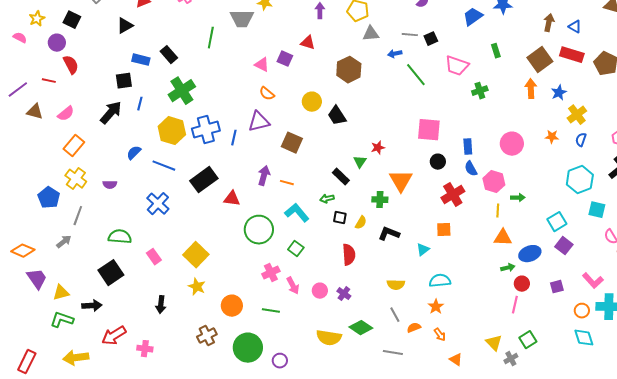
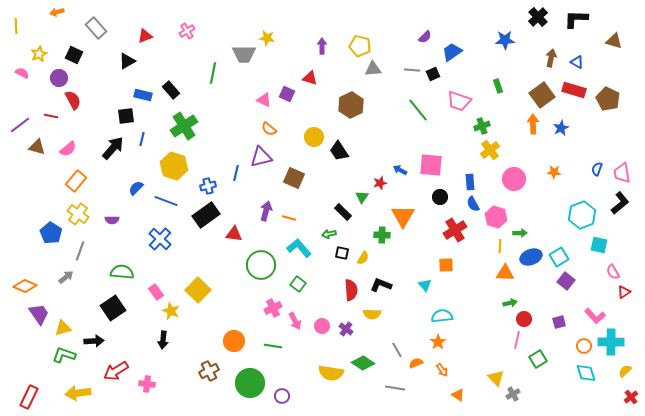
blue trapezoid: (473, 17) -> (452, 52), moved
blue arrow: (395, 54) -> (400, 170), moved, turned 40
yellow cross: (577, 115) -> (490, 150), moved
blue cross: (206, 130) -> (208, 186), moved, size x0.6
blue semicircle: (581, 140) -> (597, 169), moved
black L-shape: (389, 234) -> (381, 285), moved
cyan triangle: (423, 250) -> (425, 285), turned -32
blue ellipse: (530, 254) -> (531, 257), moved
yellow semicircle: (396, 285) -> (372, 314), moved
yellow star: (197, 287) -> (171, 311), moved
green square: (528, 340) -> (538, 359), moved

